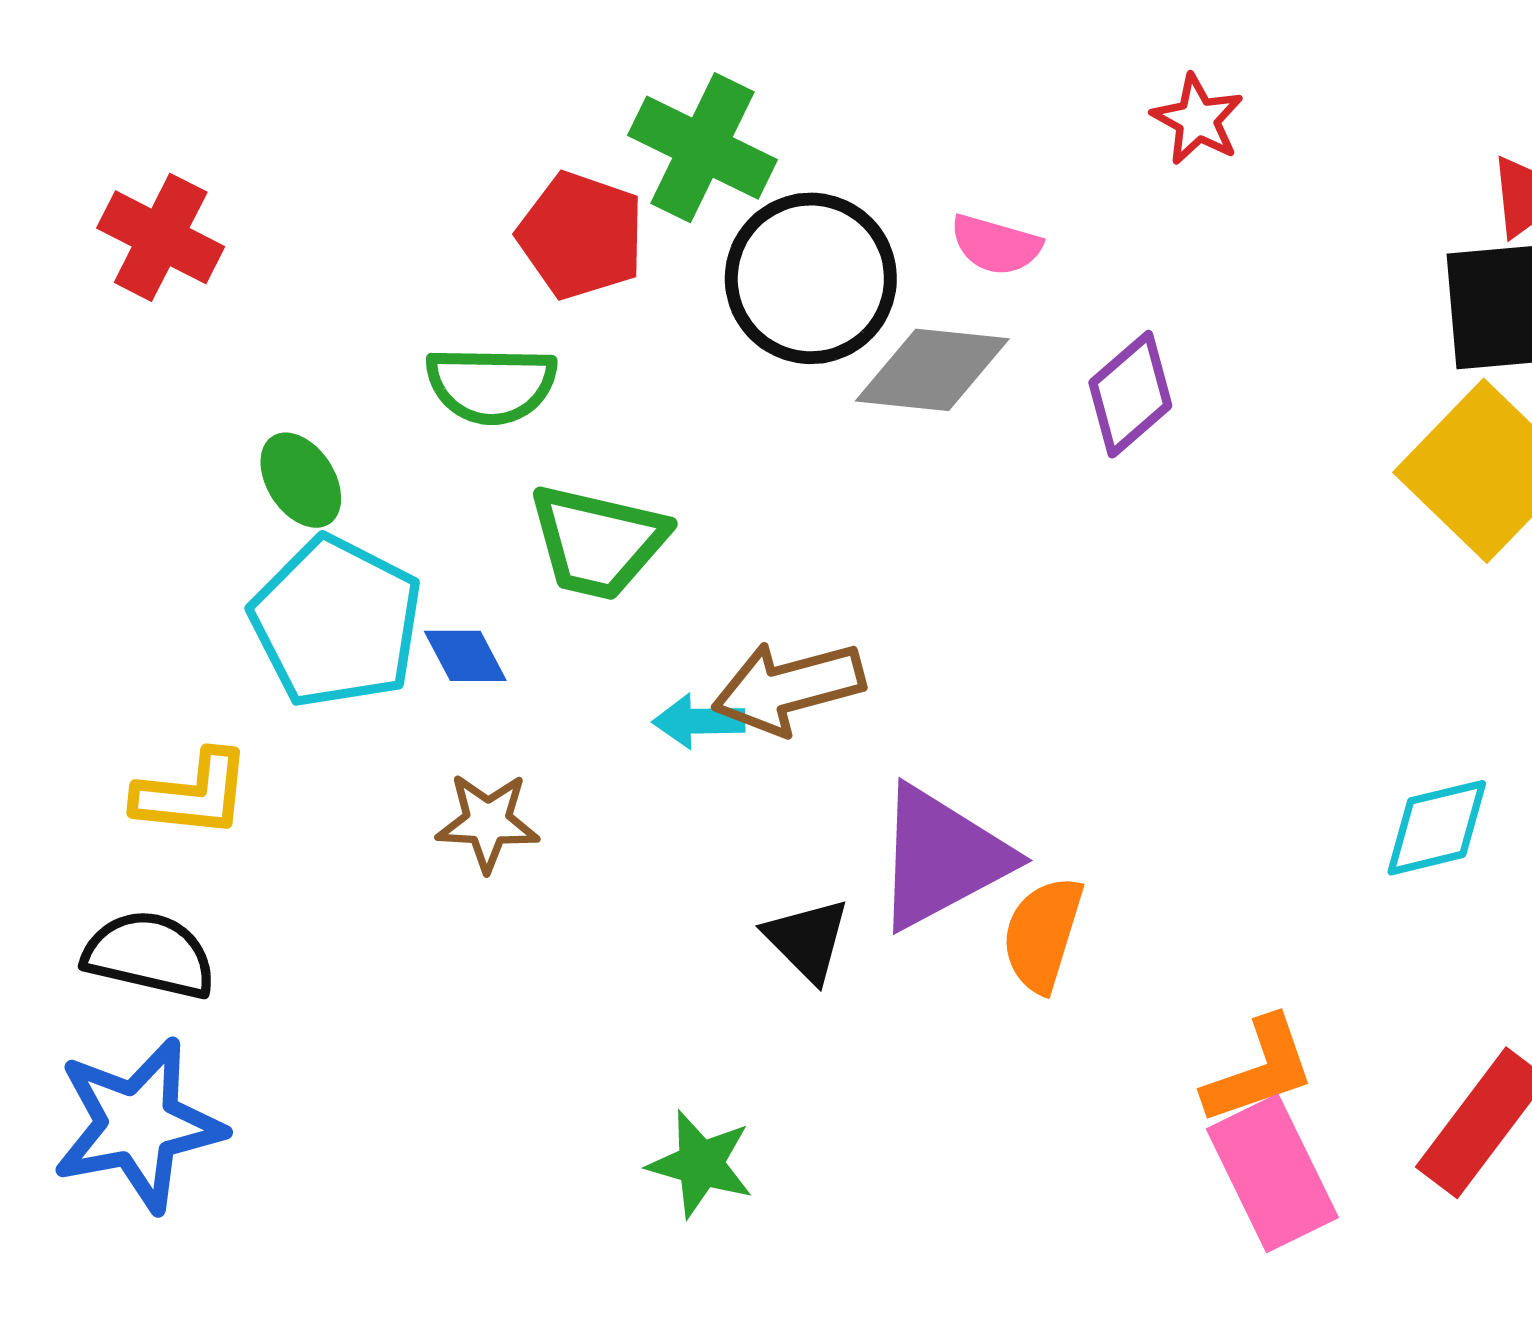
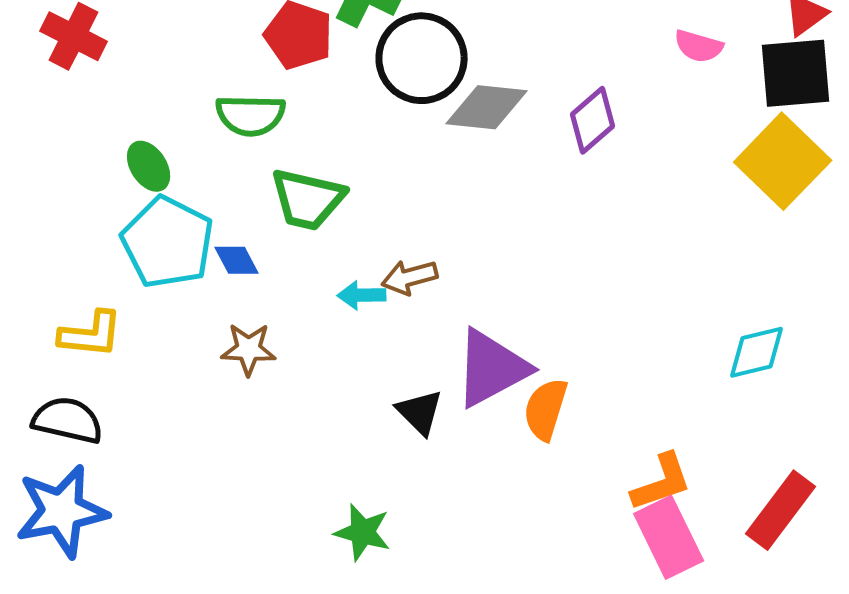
pink semicircle: (996, 245) -> (699, 46), moved
brown arrow: (788, 688) -> (410, 277), size x0.7

